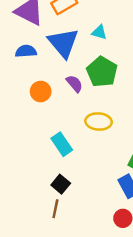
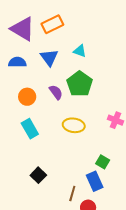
blue triangle: (63, 43) -> (49, 58), size x0.7
cyan rectangle: (62, 144) -> (30, 129), moved
brown line: (55, 209) -> (72, 193), moved

